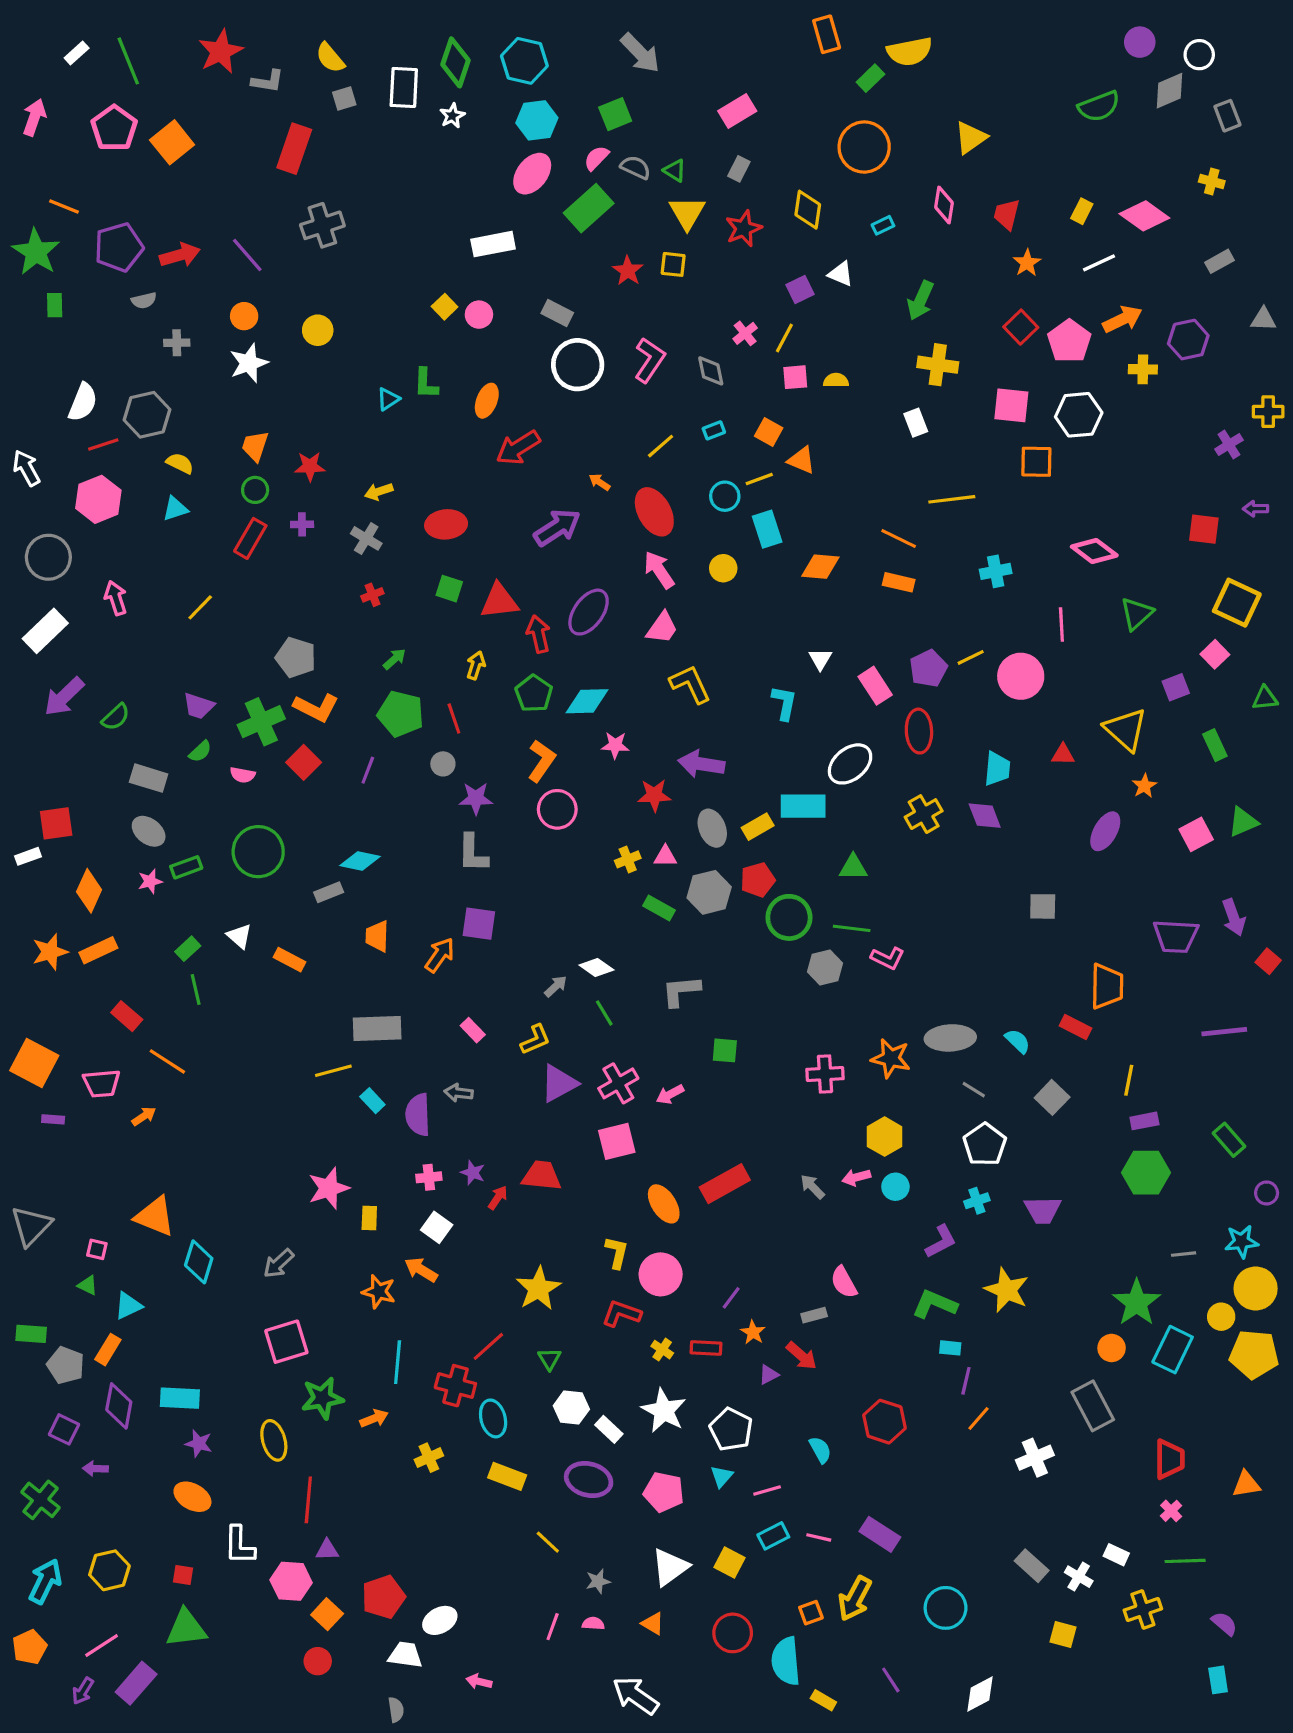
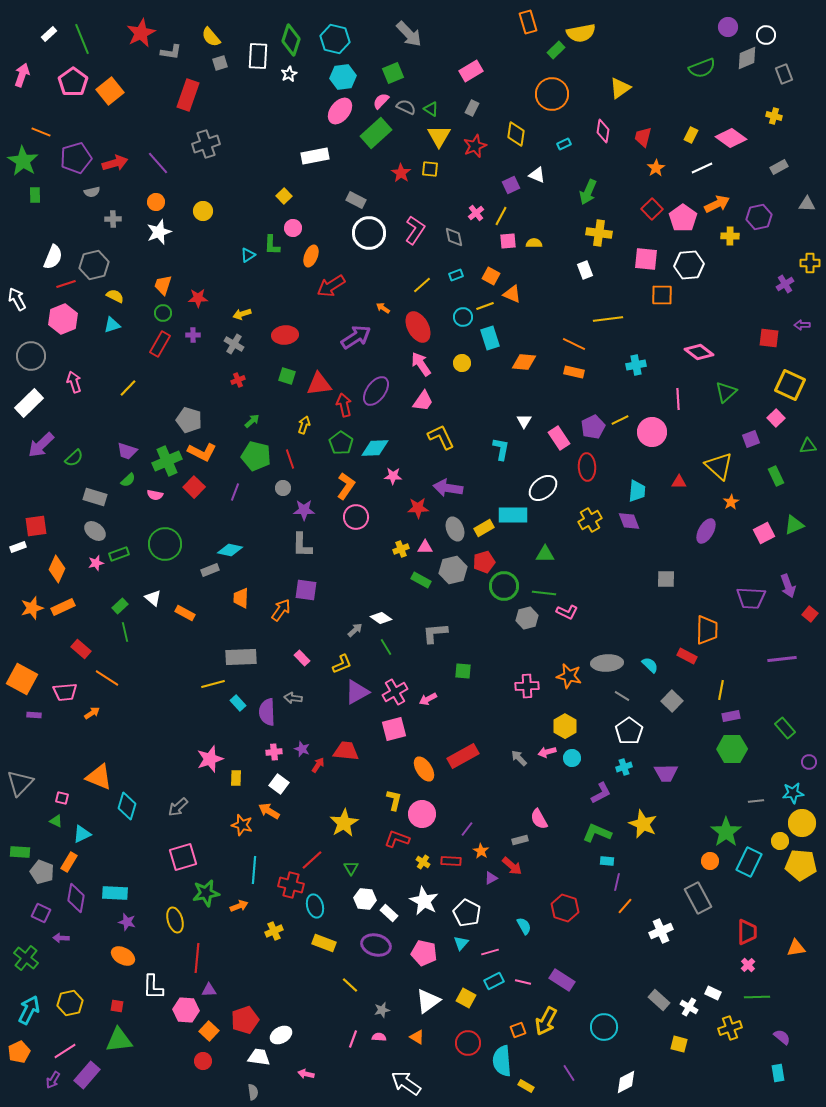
pink circle: (479, 315) -> (293, 228), moved

